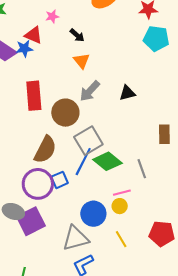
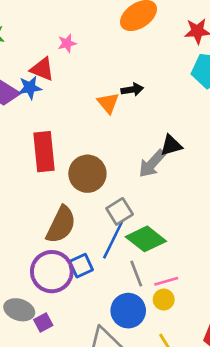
black arrow: (77, 35) -> (132, 90), moved, turned -49
gray arrow: (90, 91) -> (152, 164), moved
gray square: (88, 141) -> (120, 211), size x0.7
gray line: (142, 169) -> (136, 274), moved
purple square: (31, 221) -> (43, 323), size x0.5

